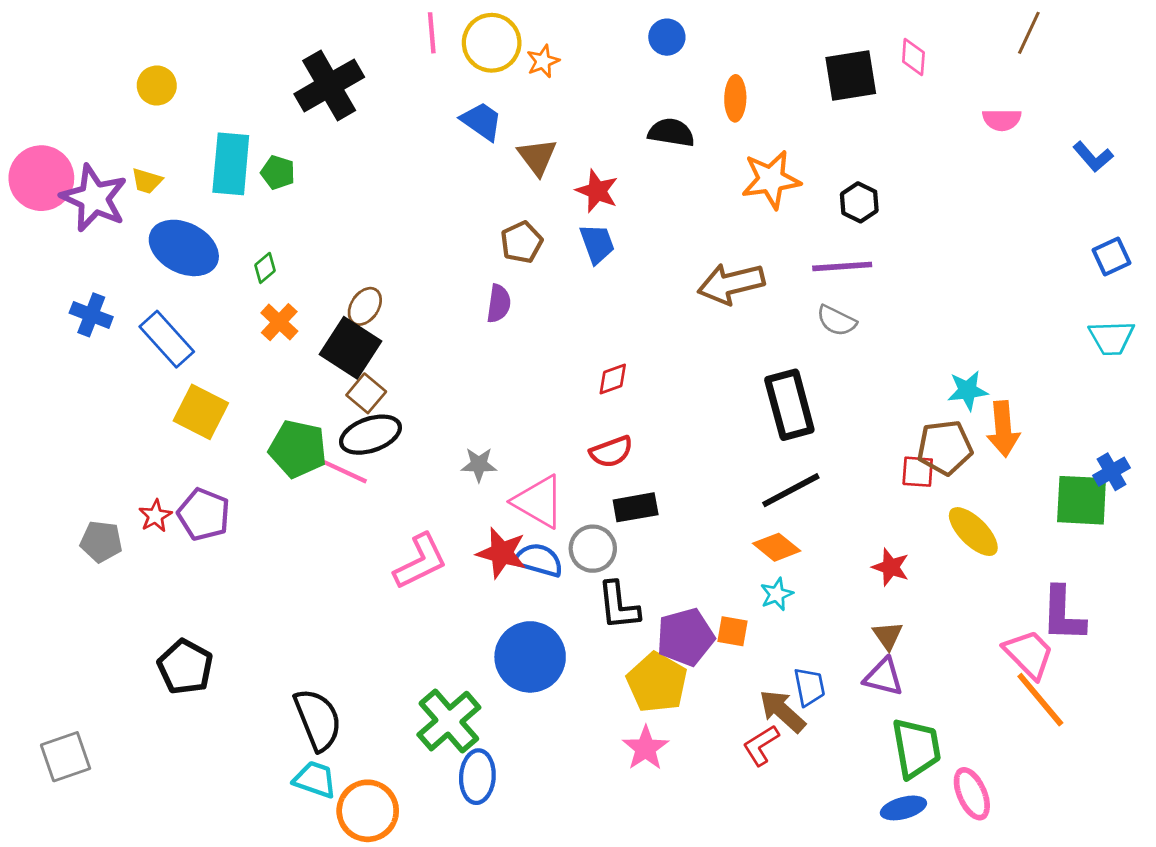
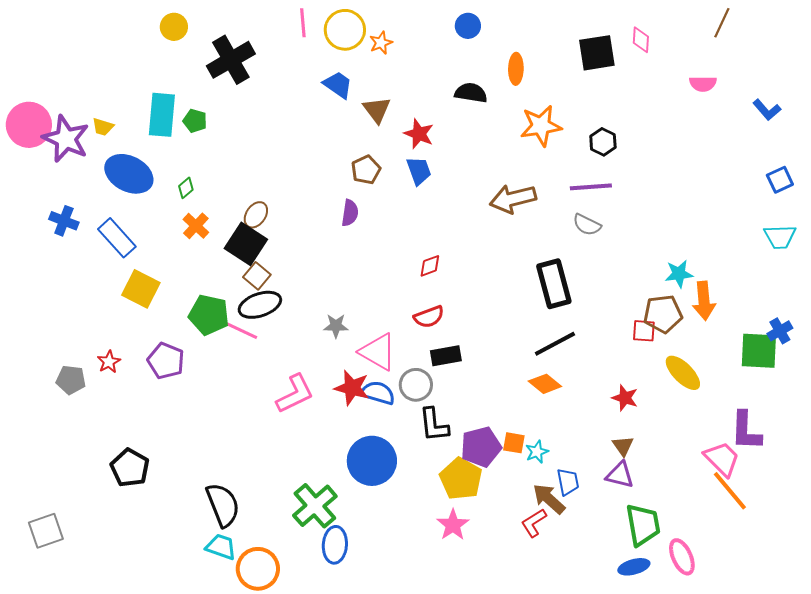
yellow circle: (157, 86) -> (174, 27), moved
purple pentagon: (204, 514) -> (166, 361), moved
cyan star: (777, 594) -> (537, 452), moved

